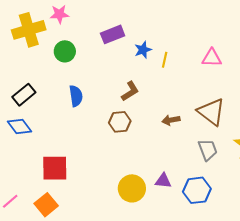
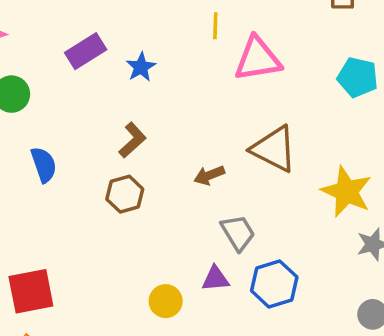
pink triangle: (212, 58) -> (258, 59), size x1.4
yellow line: (165, 60) -> (215, 26), moved
gray trapezoid: (208, 150) -> (238, 233), moved
yellow circle: (132, 188) -> (166, 301), size x0.7

